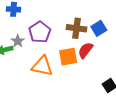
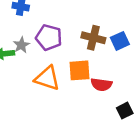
purple pentagon: (40, 32) -> (49, 37), turned -30
red semicircle: (86, 50) -> (101, 85), moved, turned -126

